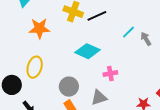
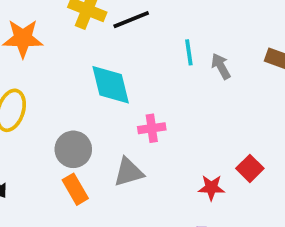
cyan line: (128, 32) -> (189, 52), turned -56
cyan diamond: (87, 51) -> (111, 85), turned 50

